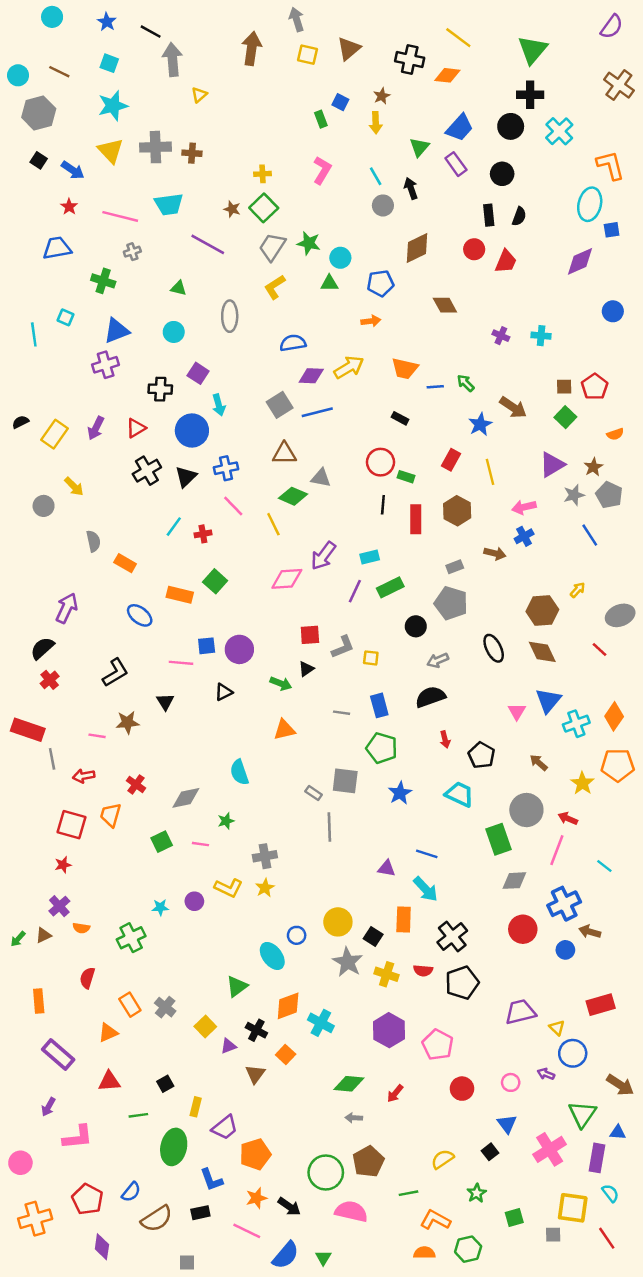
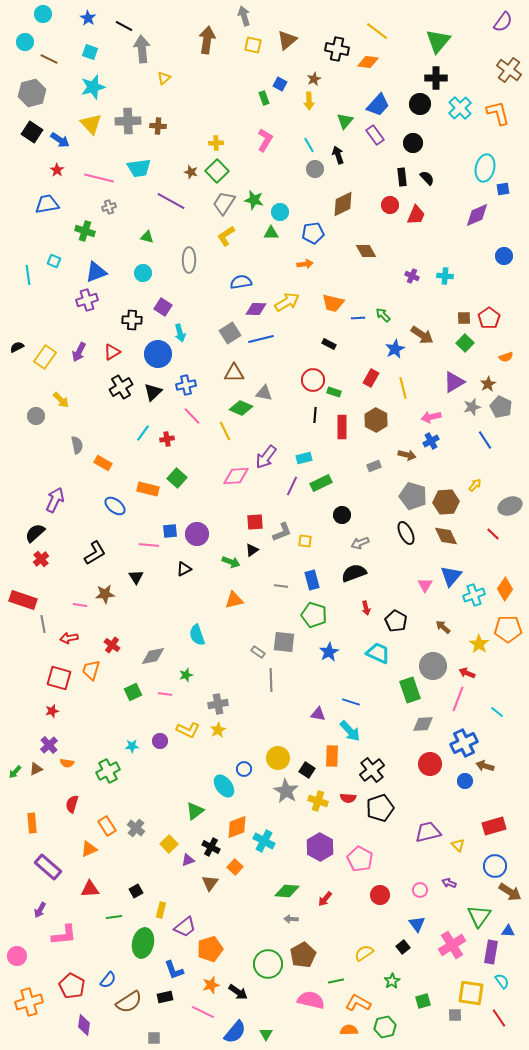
cyan circle: (18, 75) -> (25, 42), moved
black square: (39, 160) -> (32, 132), size x1.5
orange L-shape: (610, 165) -> (498, 113), moved
black semicircle: (519, 216) -> (427, 178), turned -63
gray pentagon: (451, 603) -> (413, 496), moved
blue circle: (573, 1053) -> (495, 866), moved
pink semicircle: (351, 1211) -> (311, 1000), moved

